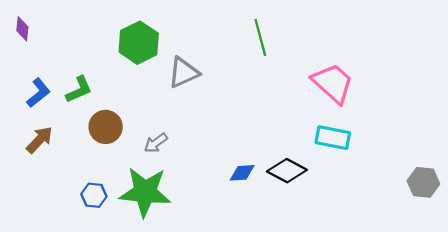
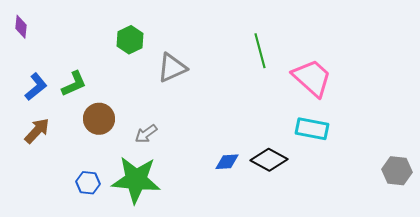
green line: (260, 37) -> (260, 51), moved
green hexagon: (139, 43) -> (130, 40), size x0.7

